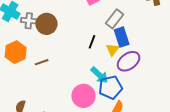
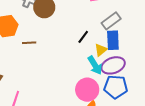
cyan arrow: (99, 75) -> (95, 65), moved
blue pentagon: (110, 87) -> (116, 87), moved
pink circle: (83, 96) -> (87, 90), moved

